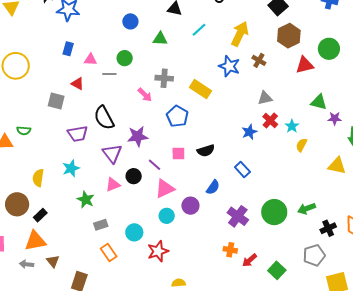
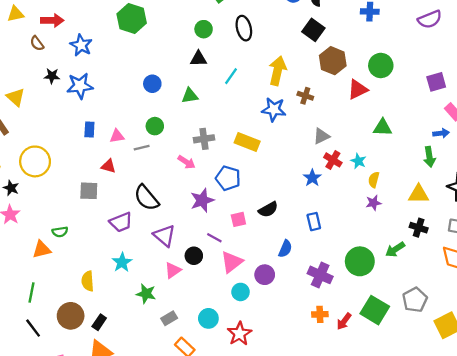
purple star: (335, 118) -> (374, 203), moved
purple star: (138, 136) -> (202, 200), moved
blue rectangle: (242, 169) -> (314, 222), turned 42
black cross: (328, 228) -> (419, 228), moved, turned -35
green square: (277, 270) -> (375, 310), moved, size x1.4

